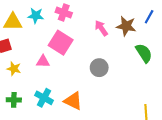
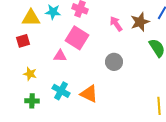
brown star: (126, 26) -> (140, 22), turned -30
yellow star: (14, 69) -> (30, 74), moved
green cross: (14, 100) -> (32, 101), moved

